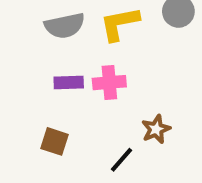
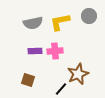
brown star: (156, 129) -> (78, 74), size x1.5

